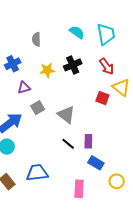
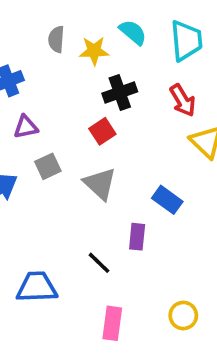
yellow star: (47, 70) -> (94, 51), moved
red square: (102, 98) -> (102, 131), moved, turned 32
black line: (68, 144) -> (99, 263), moved
blue rectangle: (96, 163) -> (167, 200), moved

